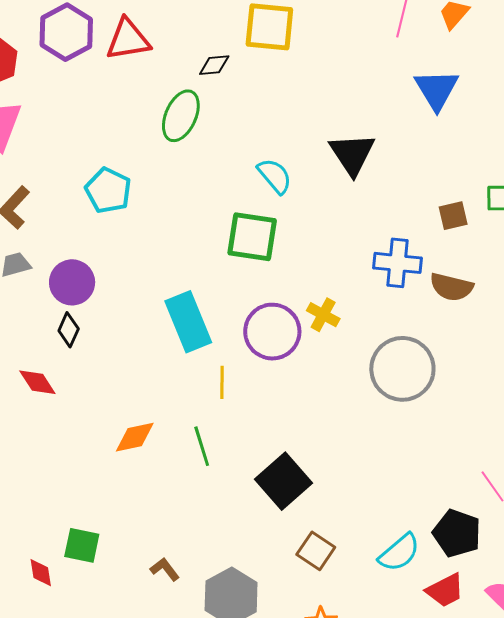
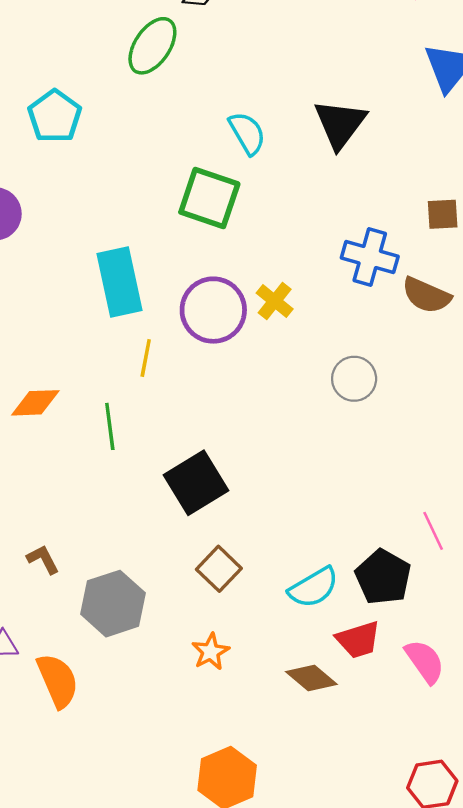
gray circle: (402, 369) -> (354, 379), size x0.6

